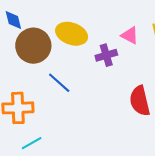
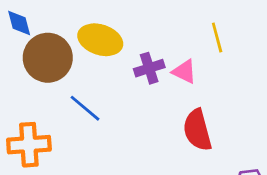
pink triangle: (130, 35) -> (184, 71), moved

